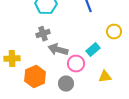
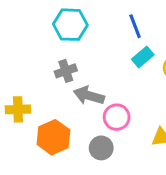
cyan rectangle: (93, 50) -> (143, 57), moved

